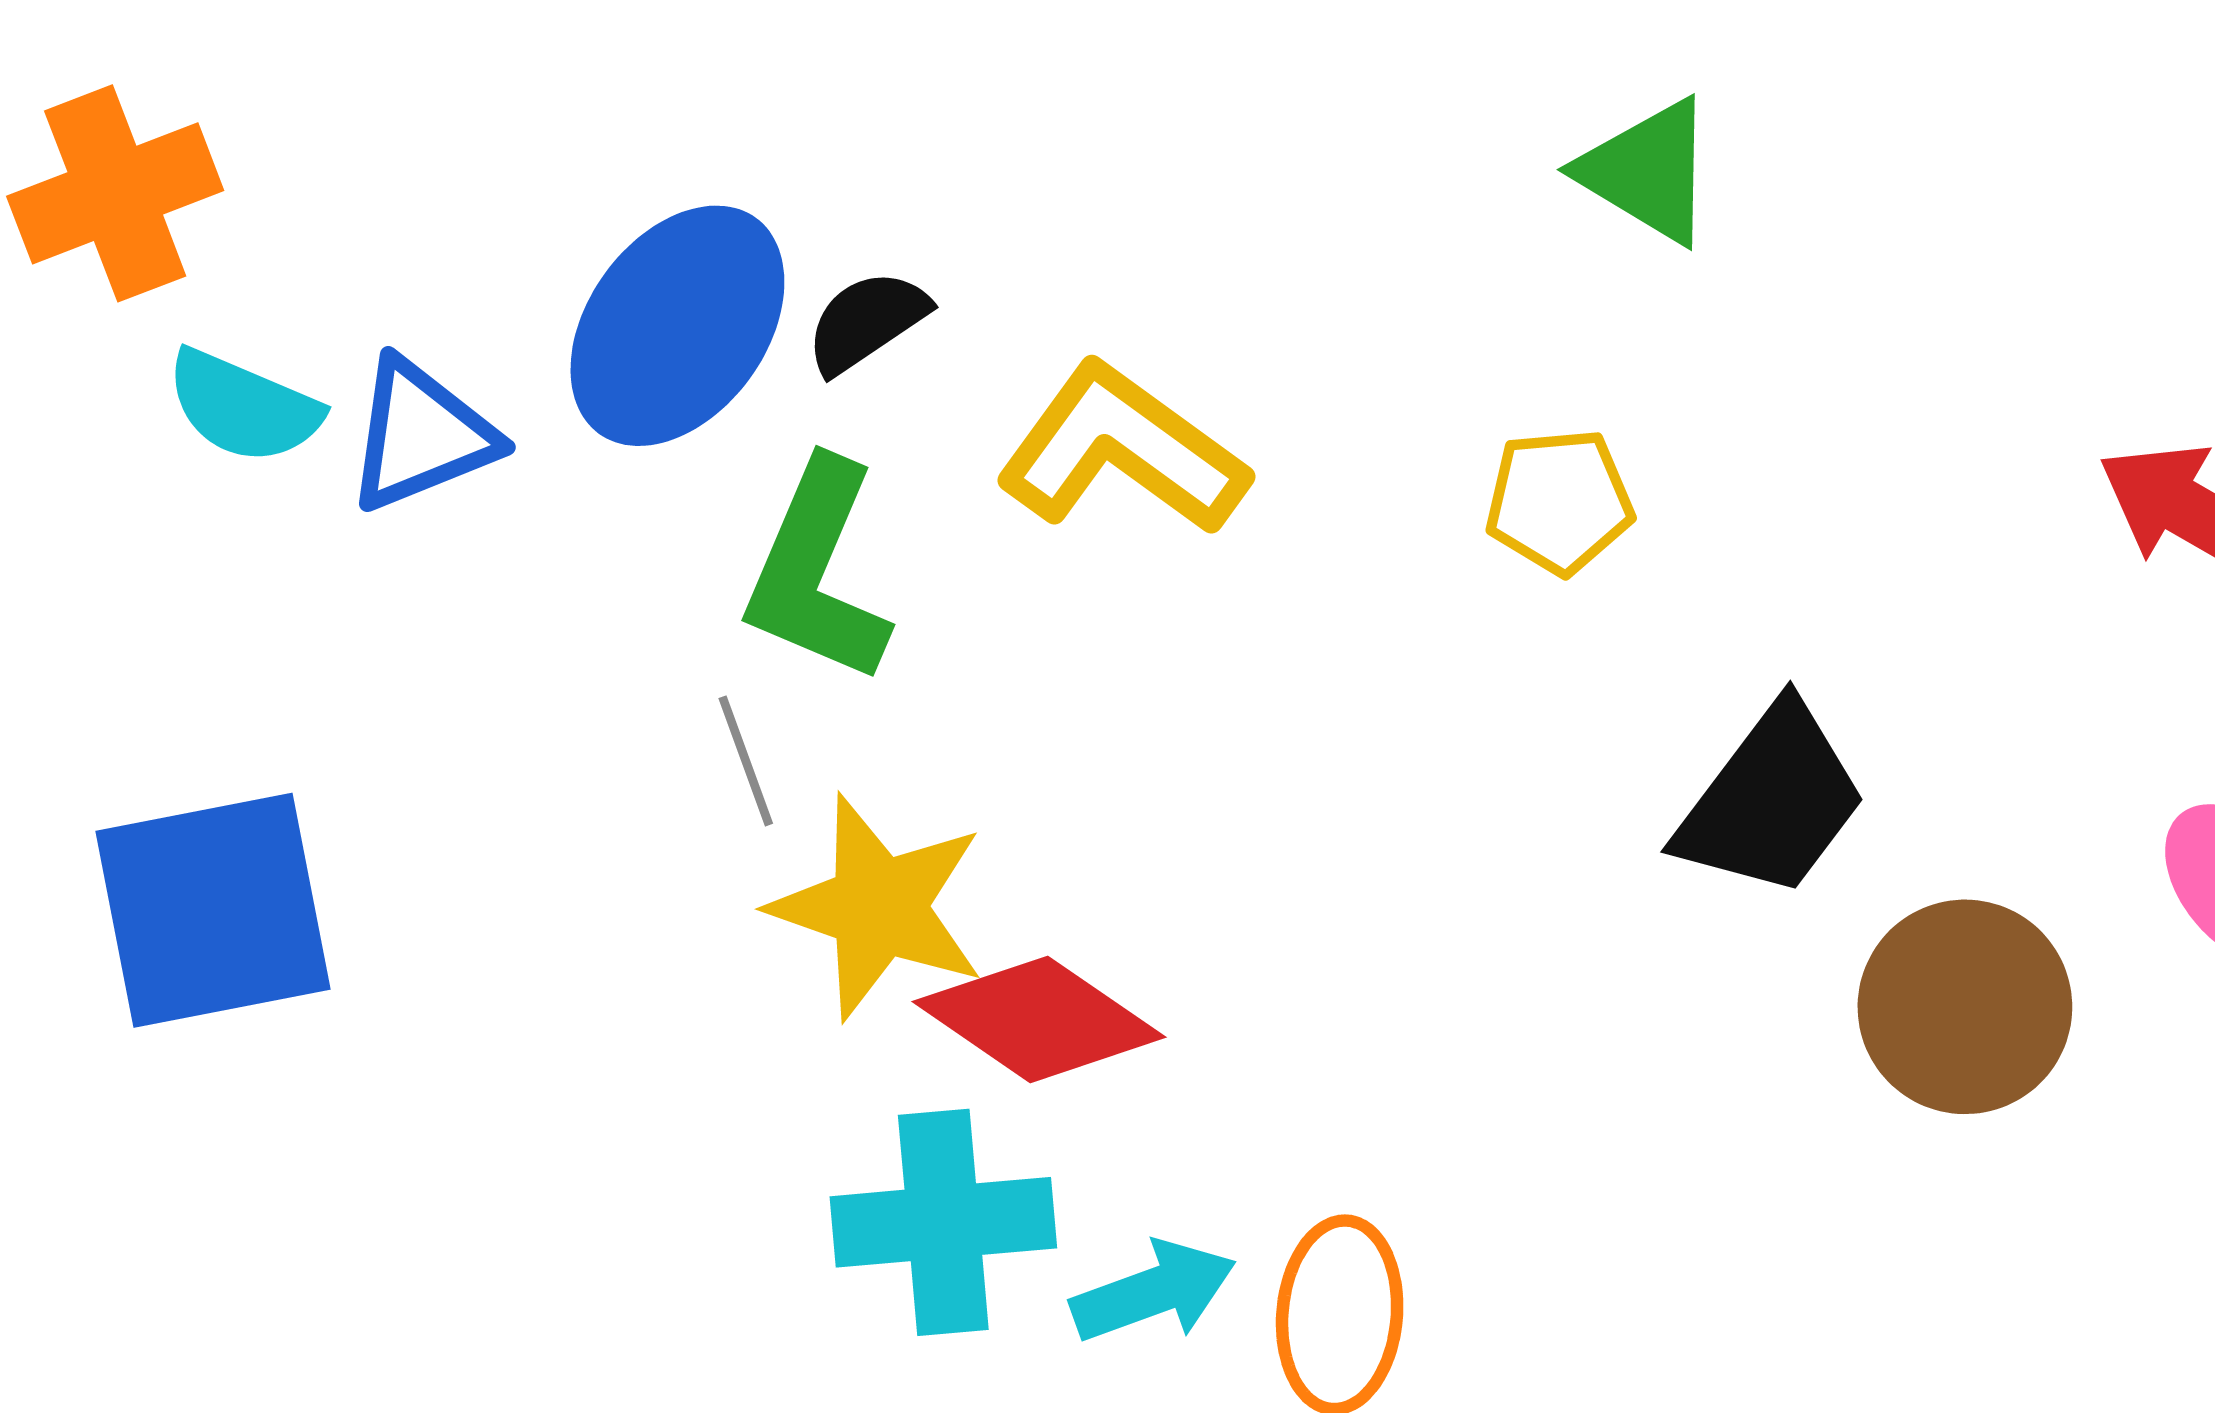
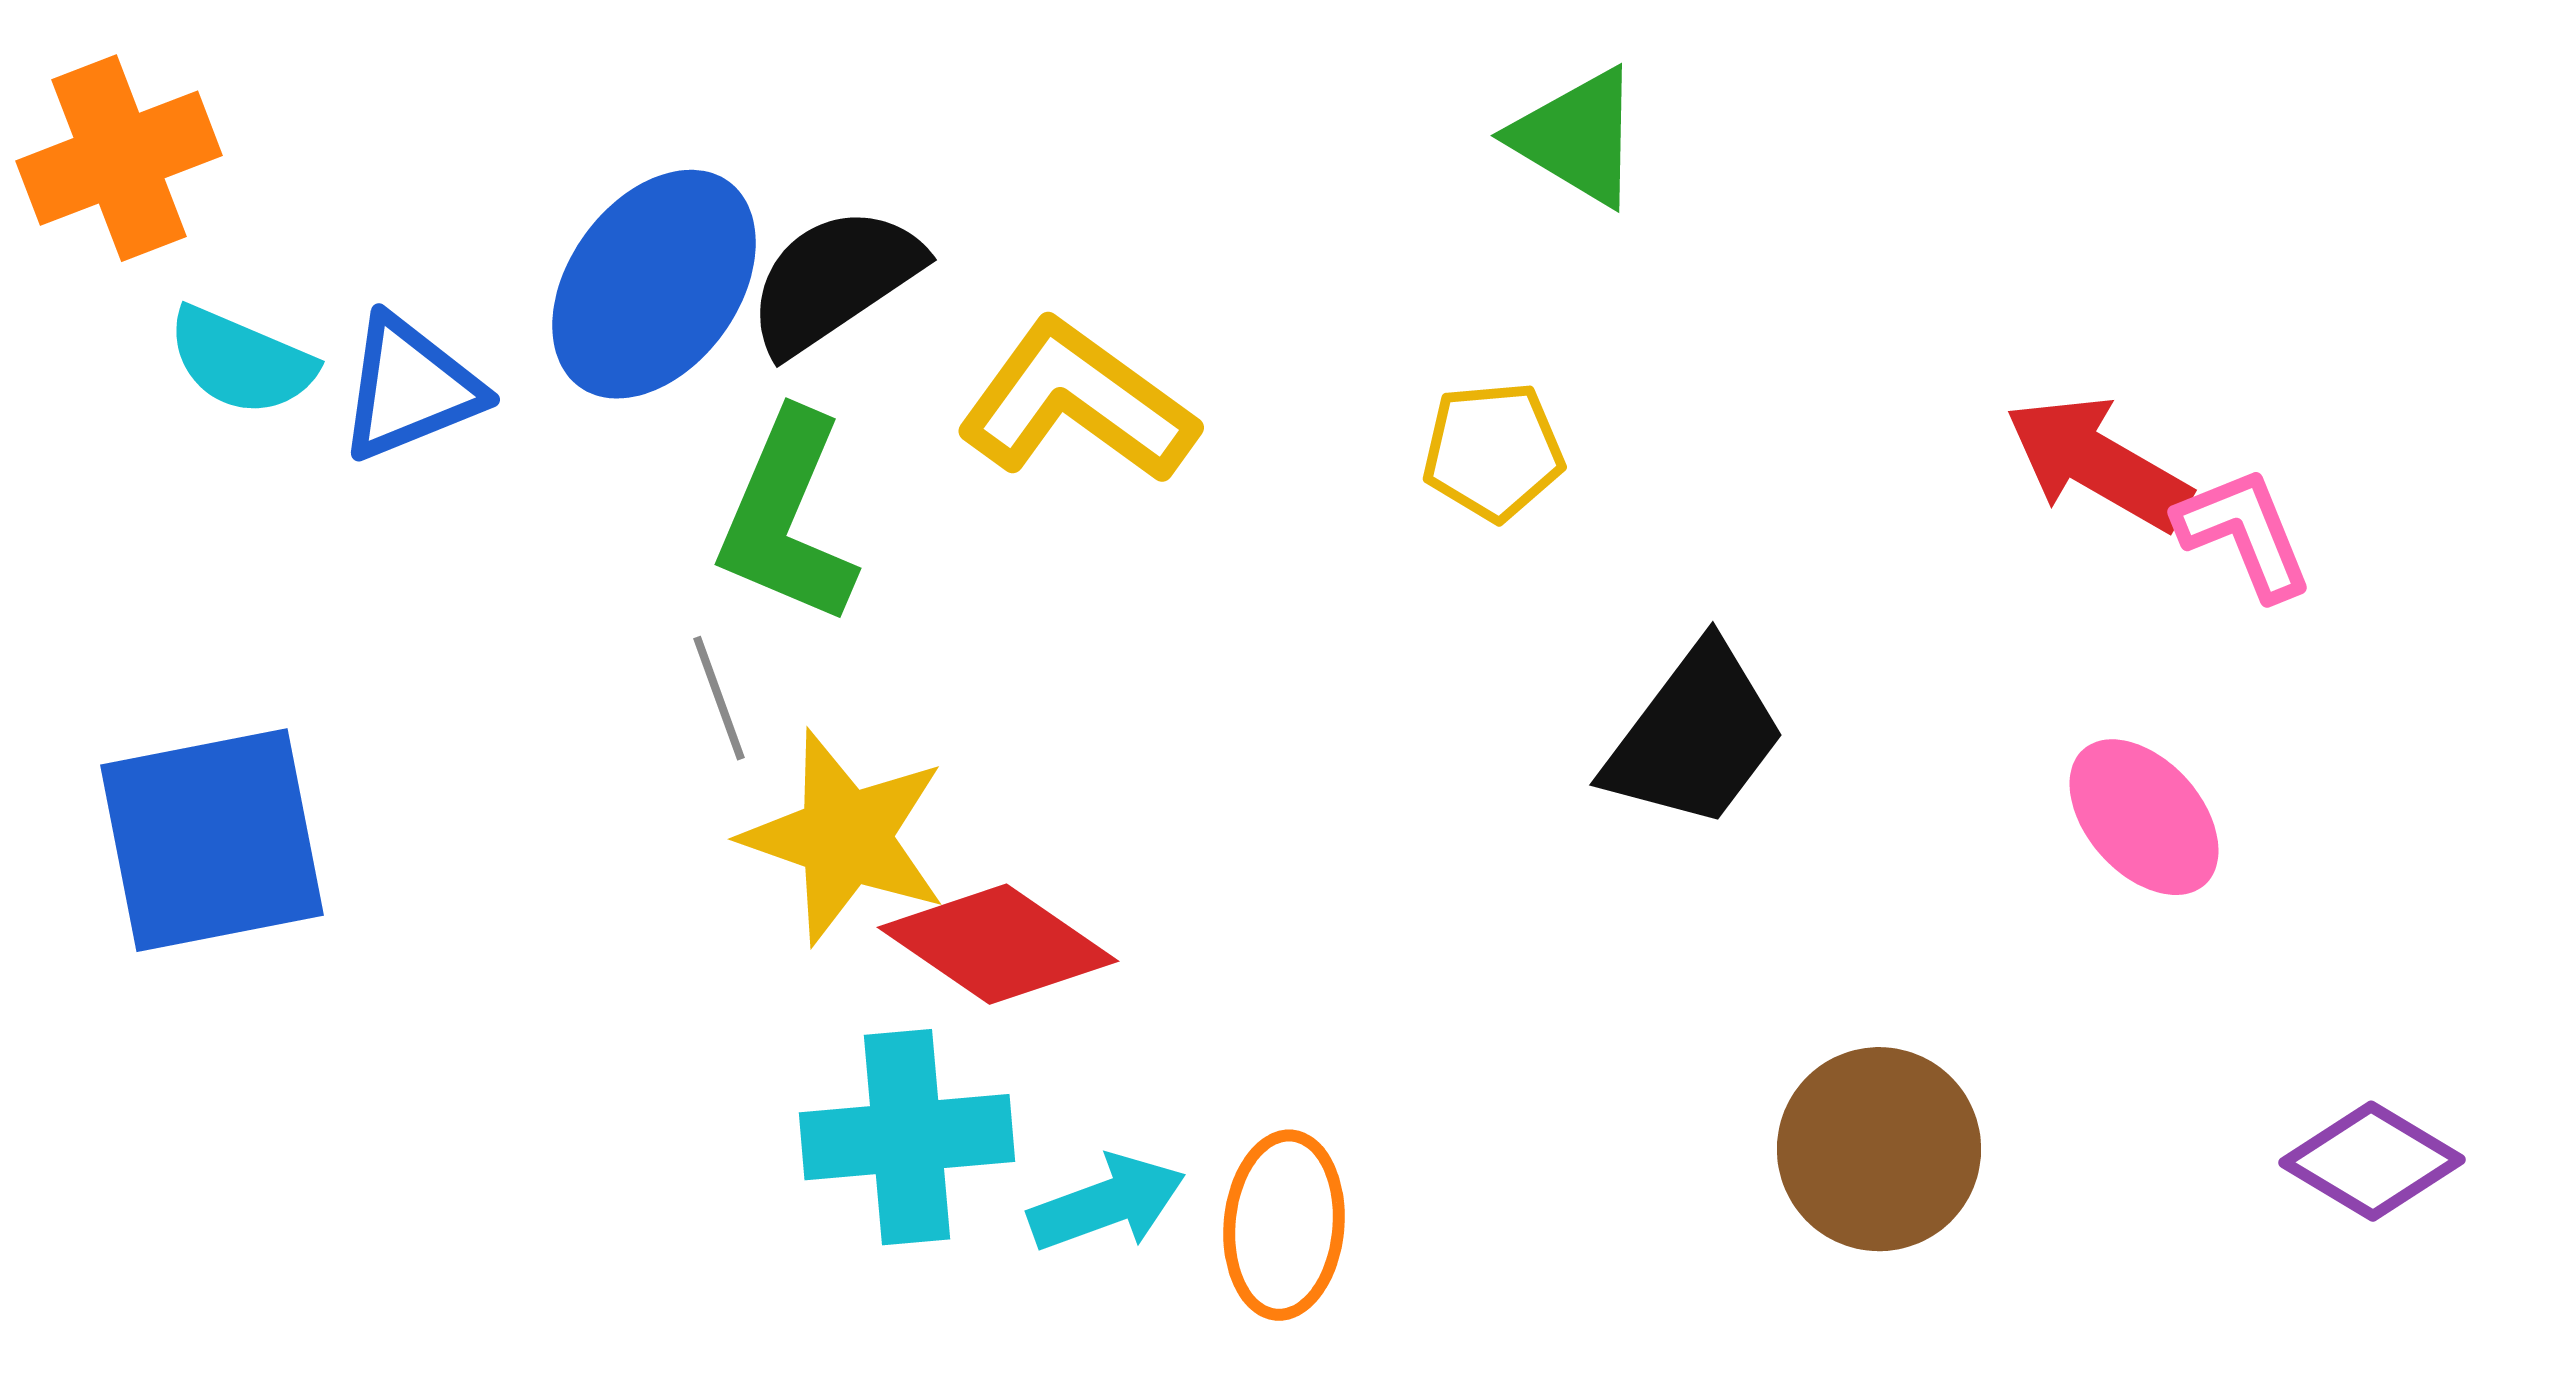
black semicircle: (867, 322) -> (834, 280), size x1.5
brown circle: (1965, 1007) -> (1879, 1149), moved

